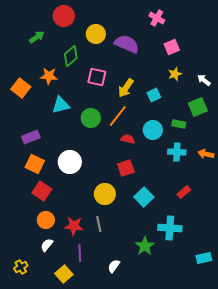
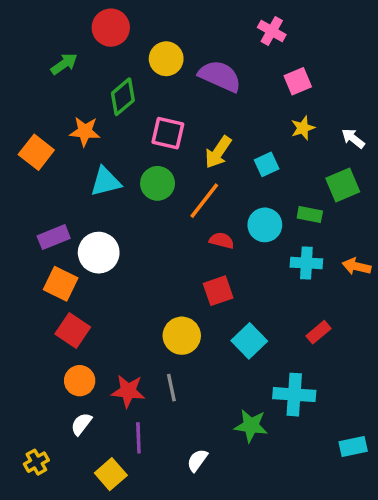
green circle: (91, 118) -> (158, 183), moved
white circle: (70, 162) -> (99, 253), moved
green star: (145, 246) -> (251, 426), turned -30

